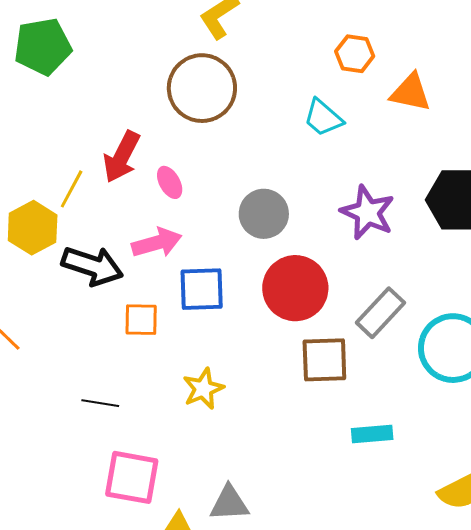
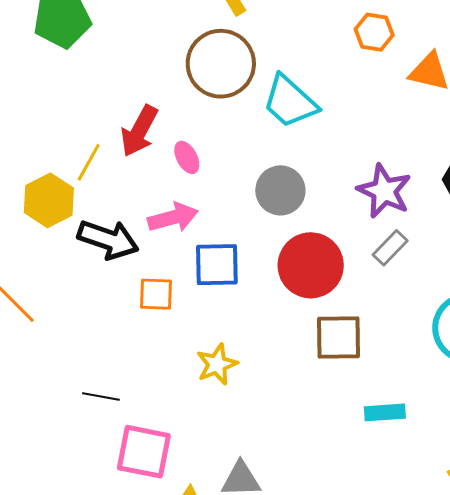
cyan trapezoid: (323, 118) -> (290, 102), moved, size x1.4
gray rectangle: (381, 313) -> (390, 248), moved, size x0.7
black line: (100, 403) -> (101, 396), moved

